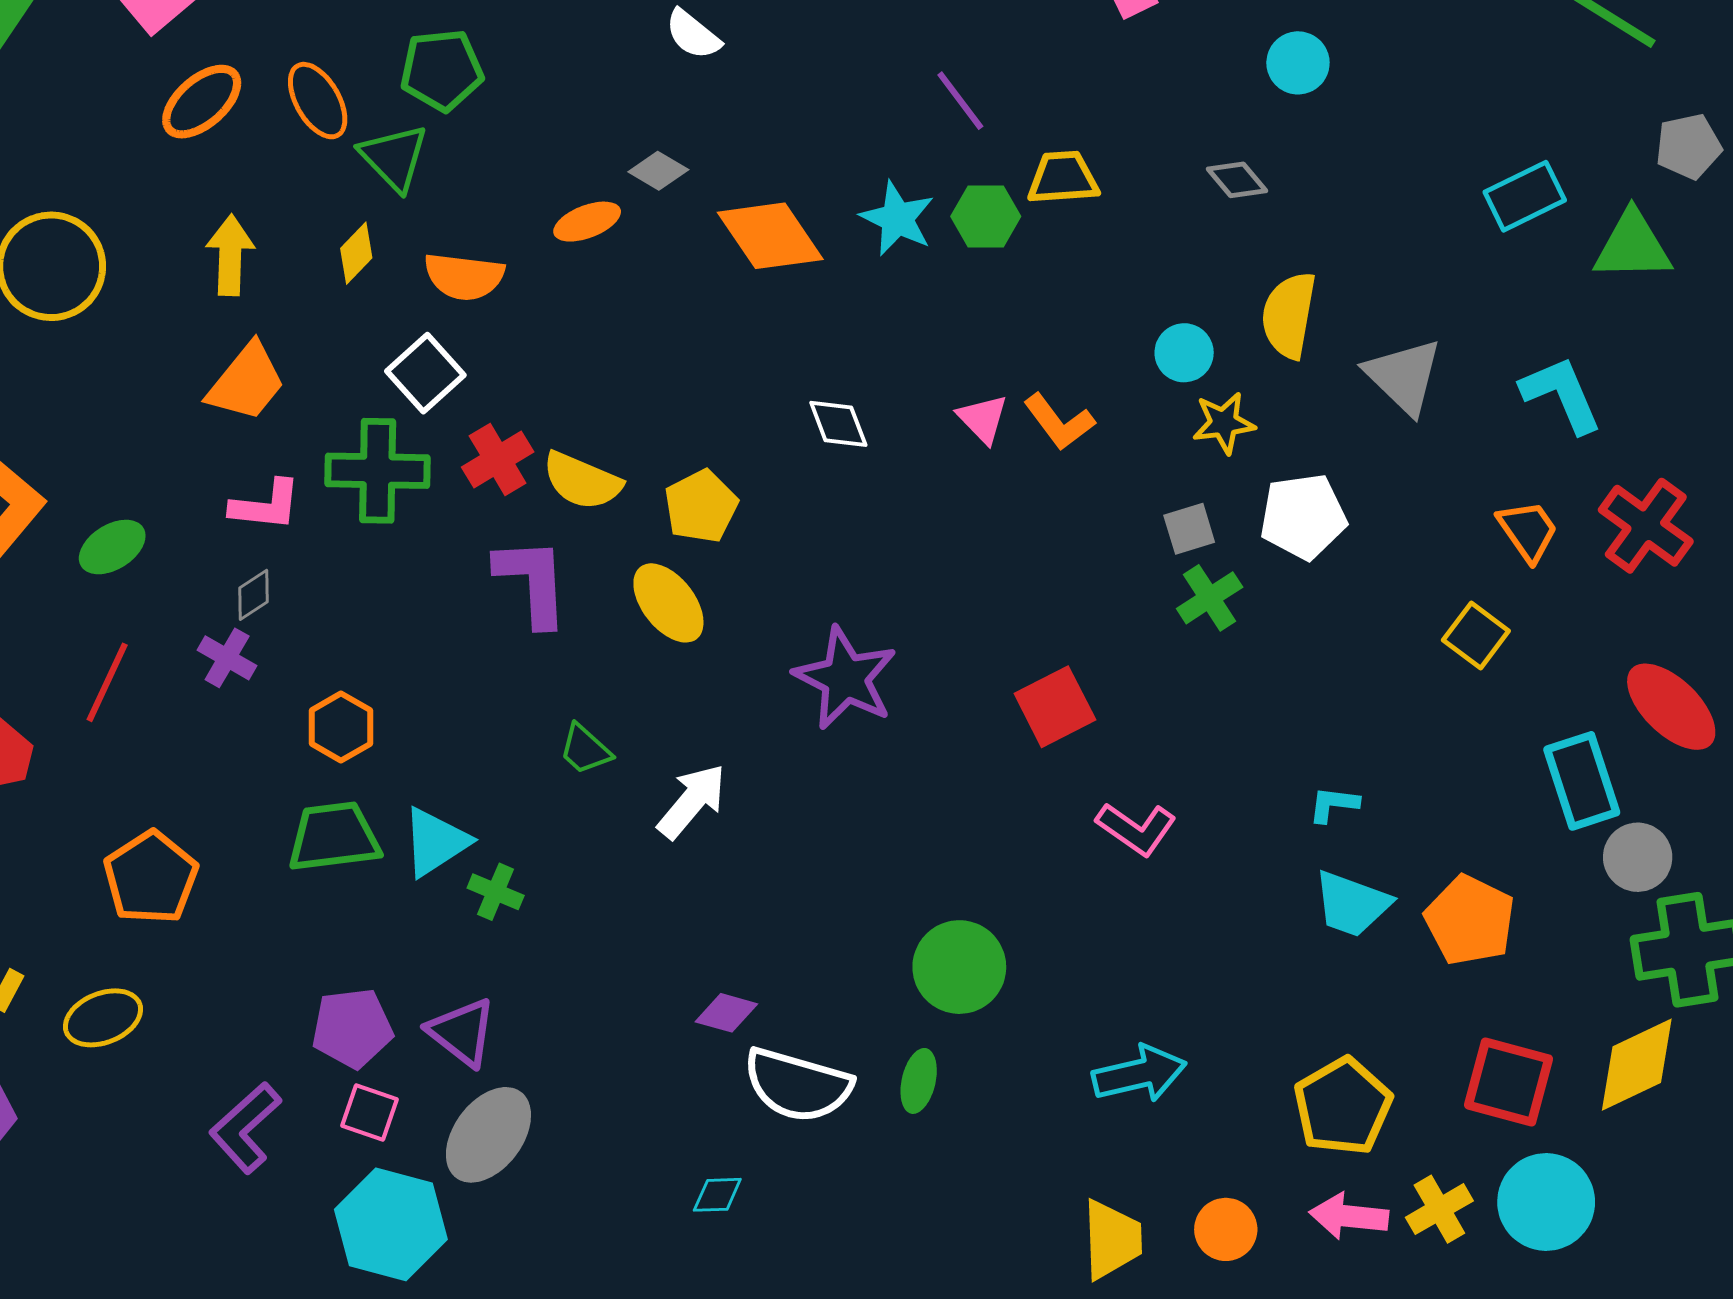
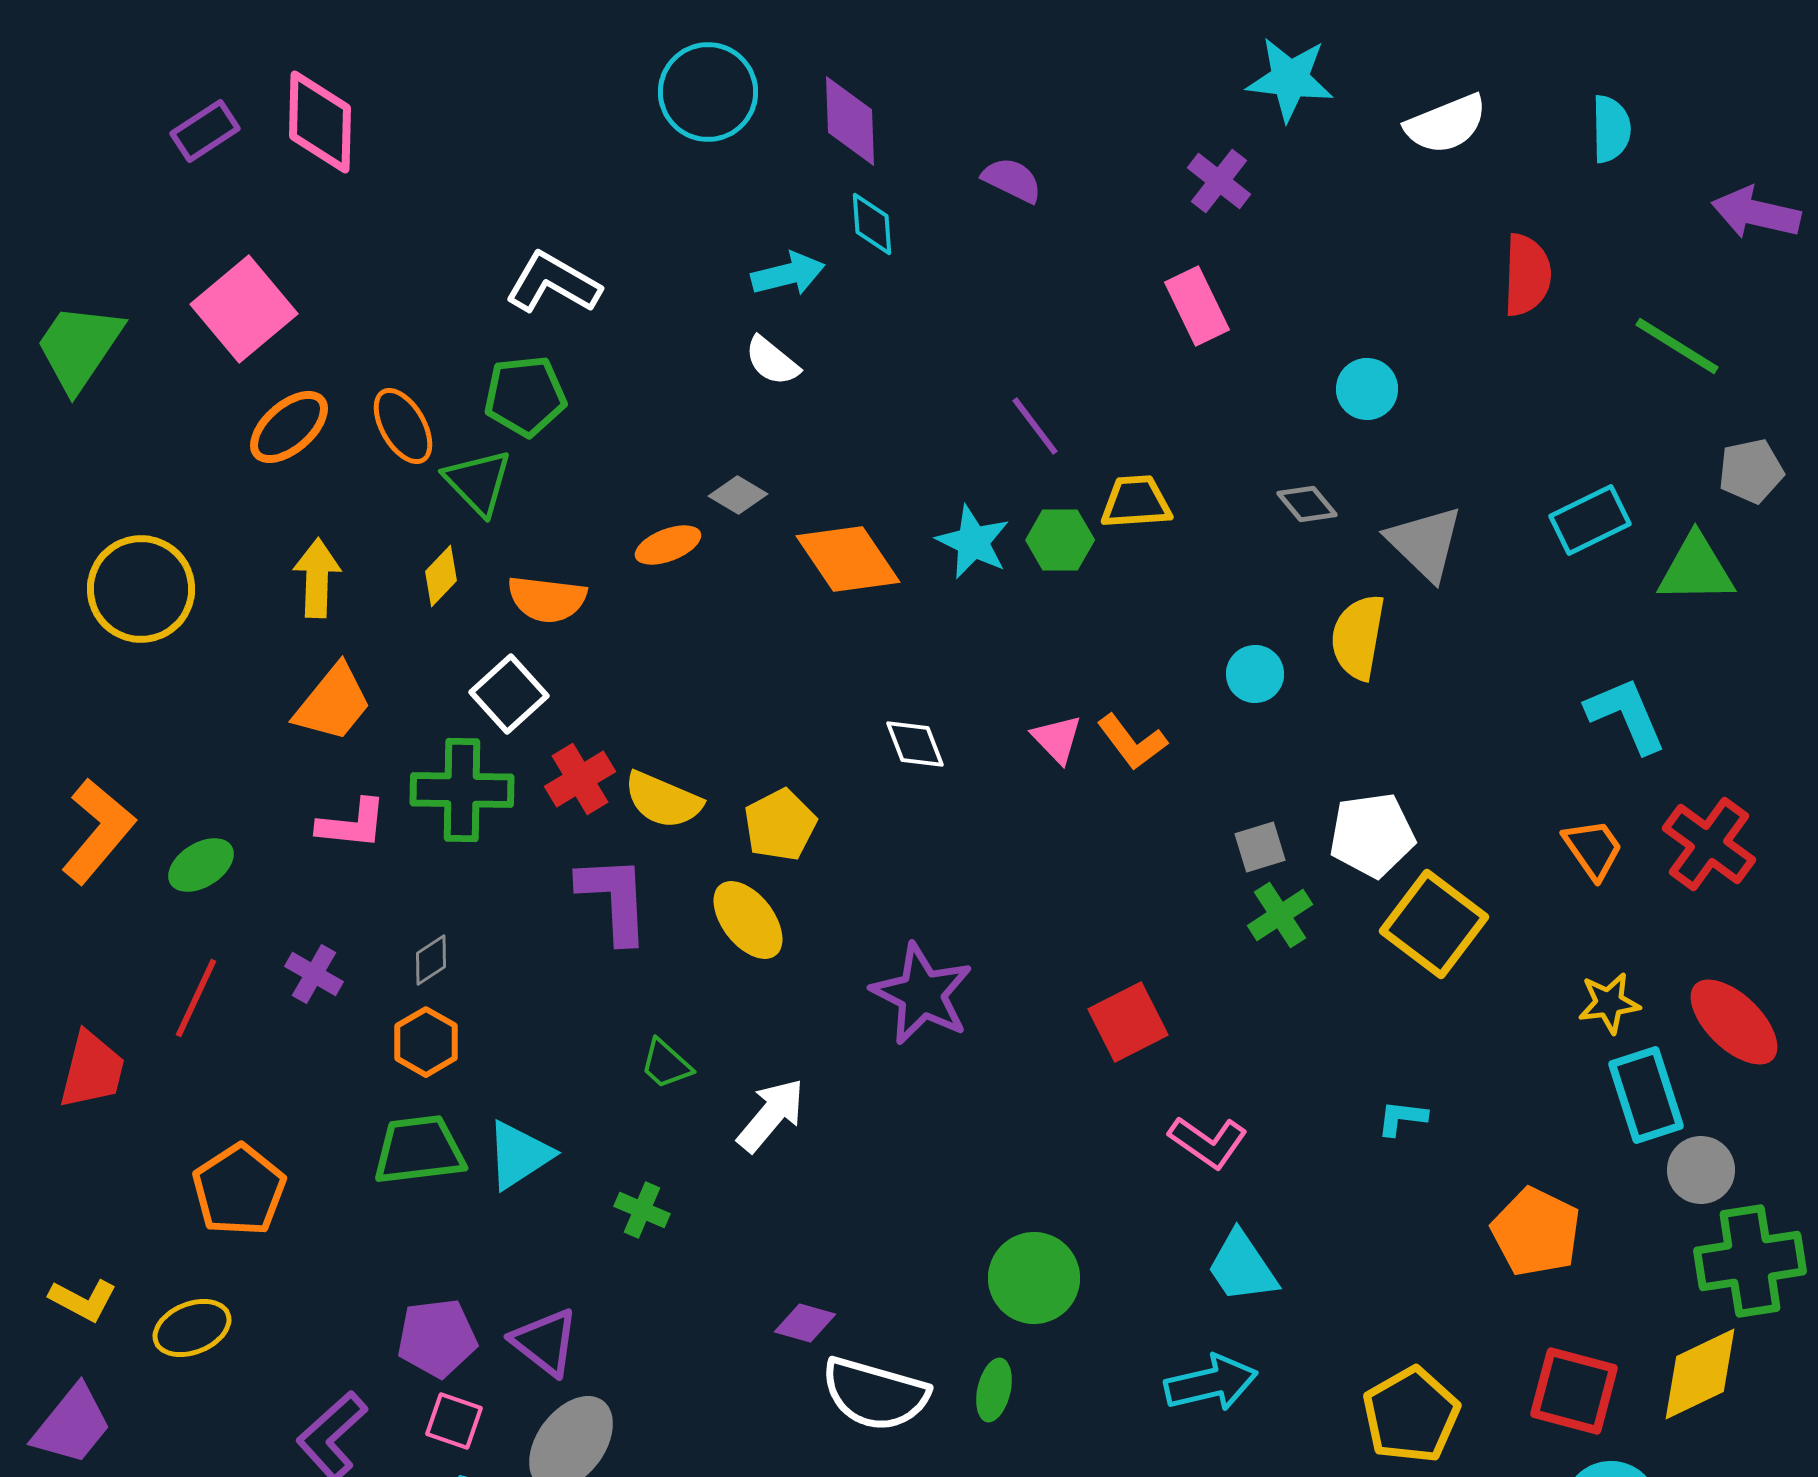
gray triangle: (1404, 376) -> (1425, 543), moved
yellow star: (1224, 423) -> (1609, 1003), moved
gray diamond: (254, 595) -> (431, 960), moved
yellow square: (1476, 635) -> (1434, 924), moved, size x1.6
green cross: (496, 892) -> (642, 1210), moved
cyan trapezoid: (1352, 904) -> (1242, 1267), moved, turned 36

